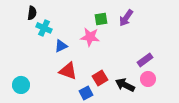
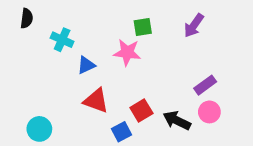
black semicircle: (32, 13) -> (27, 18), moved
purple arrow: (126, 18) -> (194, 26), moved
cyan circle: (21, 85) -> (39, 129), moved

